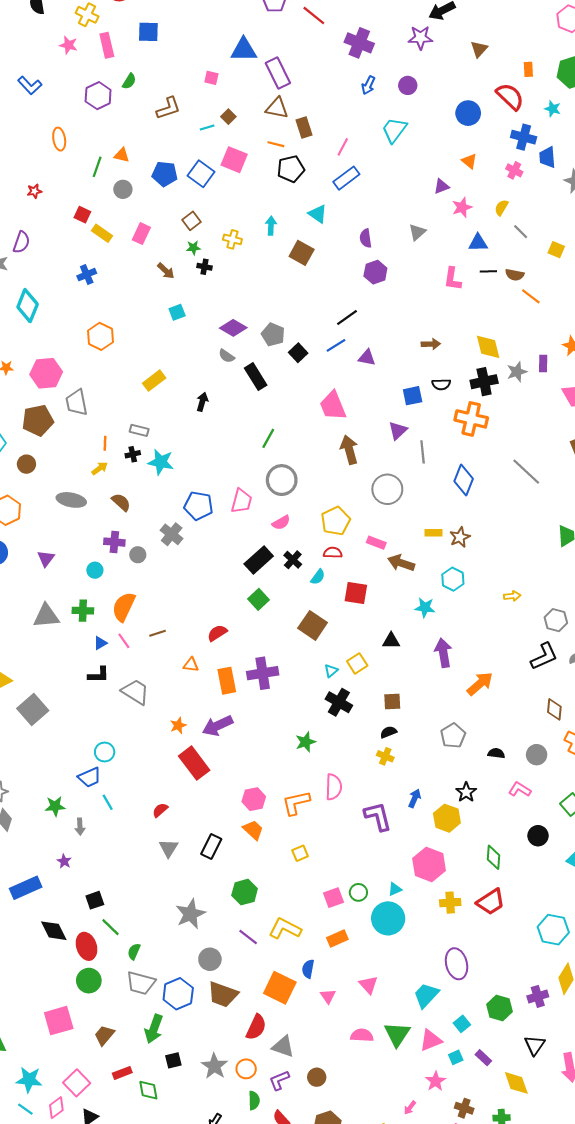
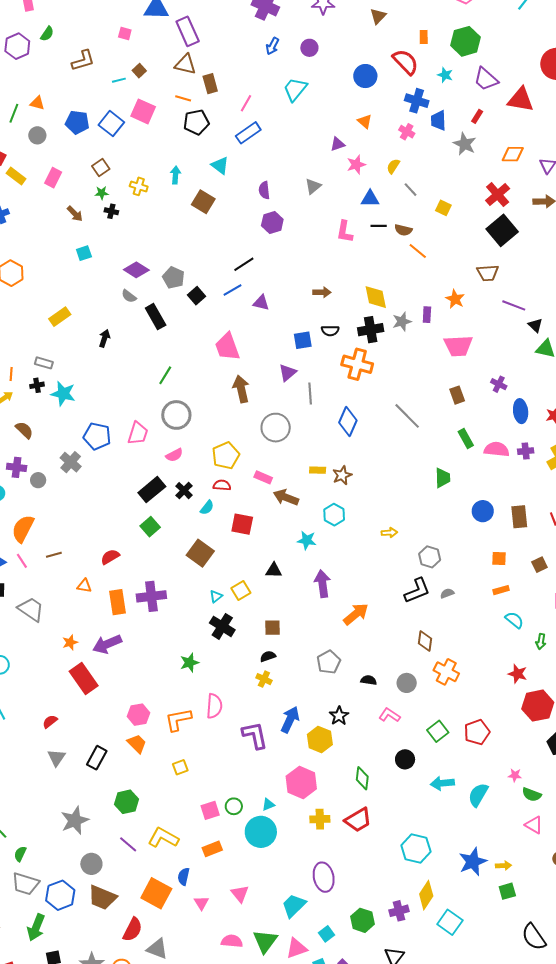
blue arrow: (415, 798) -> (290, 720), size x1.5

